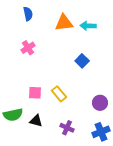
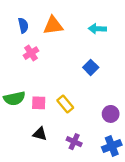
blue semicircle: (28, 14) -> (23, 25), moved
orange triangle: (64, 23) -> (53, 25), moved
green semicircle: (13, 115) -> (14, 98), moved

